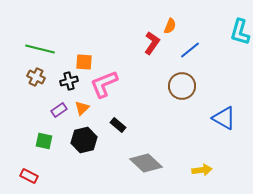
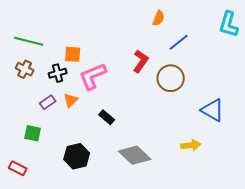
red L-shape: (152, 43) -> (141, 61), moved
black hexagon: (84, 140) -> (77, 156), moved
yellow arrow: (202, 170) -> (191, 145), moved

